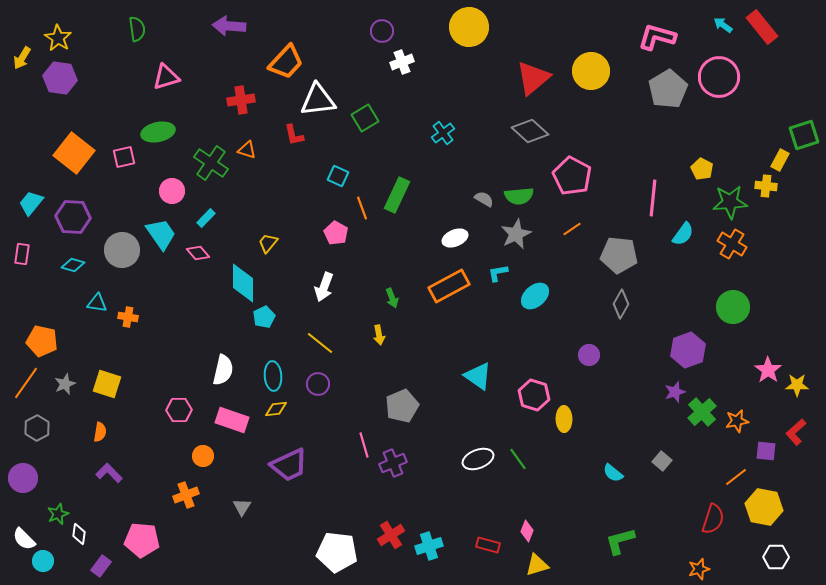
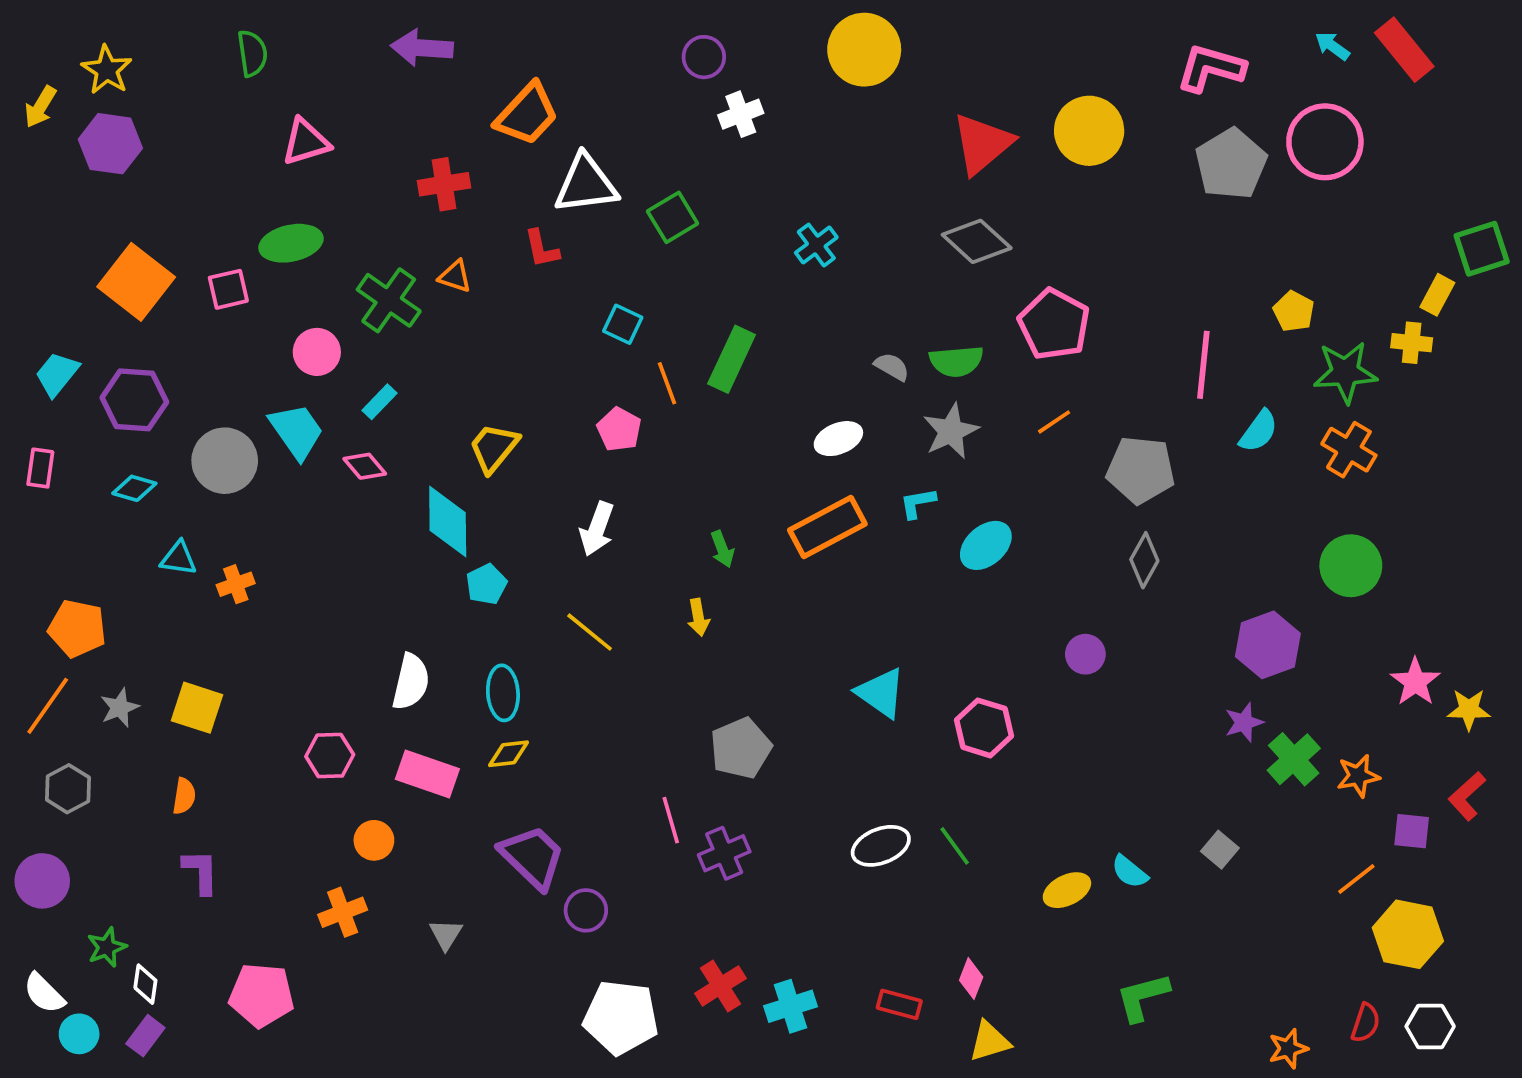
yellow trapezoid: (268, 243) -> (494, 448), size x1.4
orange cross: (128, 317) -> (236, 584), turned -30
purple circle: (318, 384) -> (586, 910), moved
yellow ellipse: (564, 419) -> (1067, 890), moved, turned 65
purple trapezoid: (289, 465) -> (532, 857), turned -111
purple L-shape: (109, 473) -> (201, 872), turned 44
red semicircle: (713, 519) -> (1366, 1023), moved, size x0.7
purple rectangle: (101, 566) -> (145, 1036), moved

